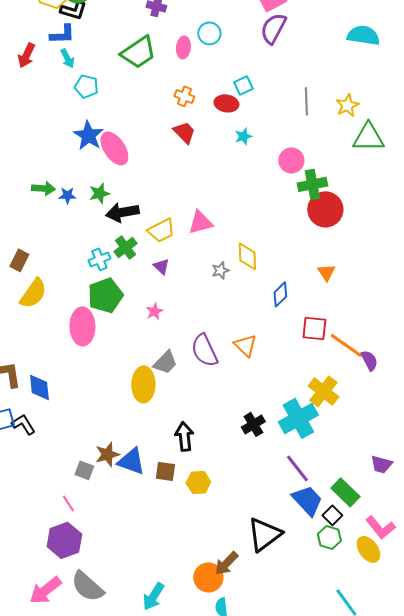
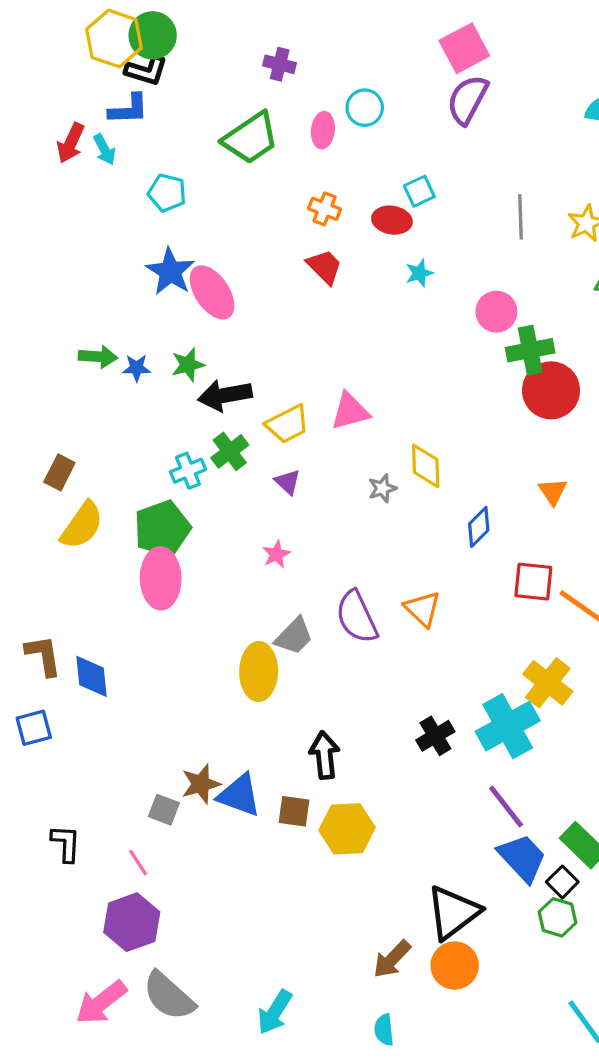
cyan arrow: (67, 58) -> (104, 149), moved
green pentagon: (105, 295) -> (162, 529), moved
black L-shape: (23, 424) -> (66, 843), moved, turned 35
yellow hexagon: (198, 482) -> (347, 829), size x1.4
orange circle: (208, 577) -> (455, 966), moved

